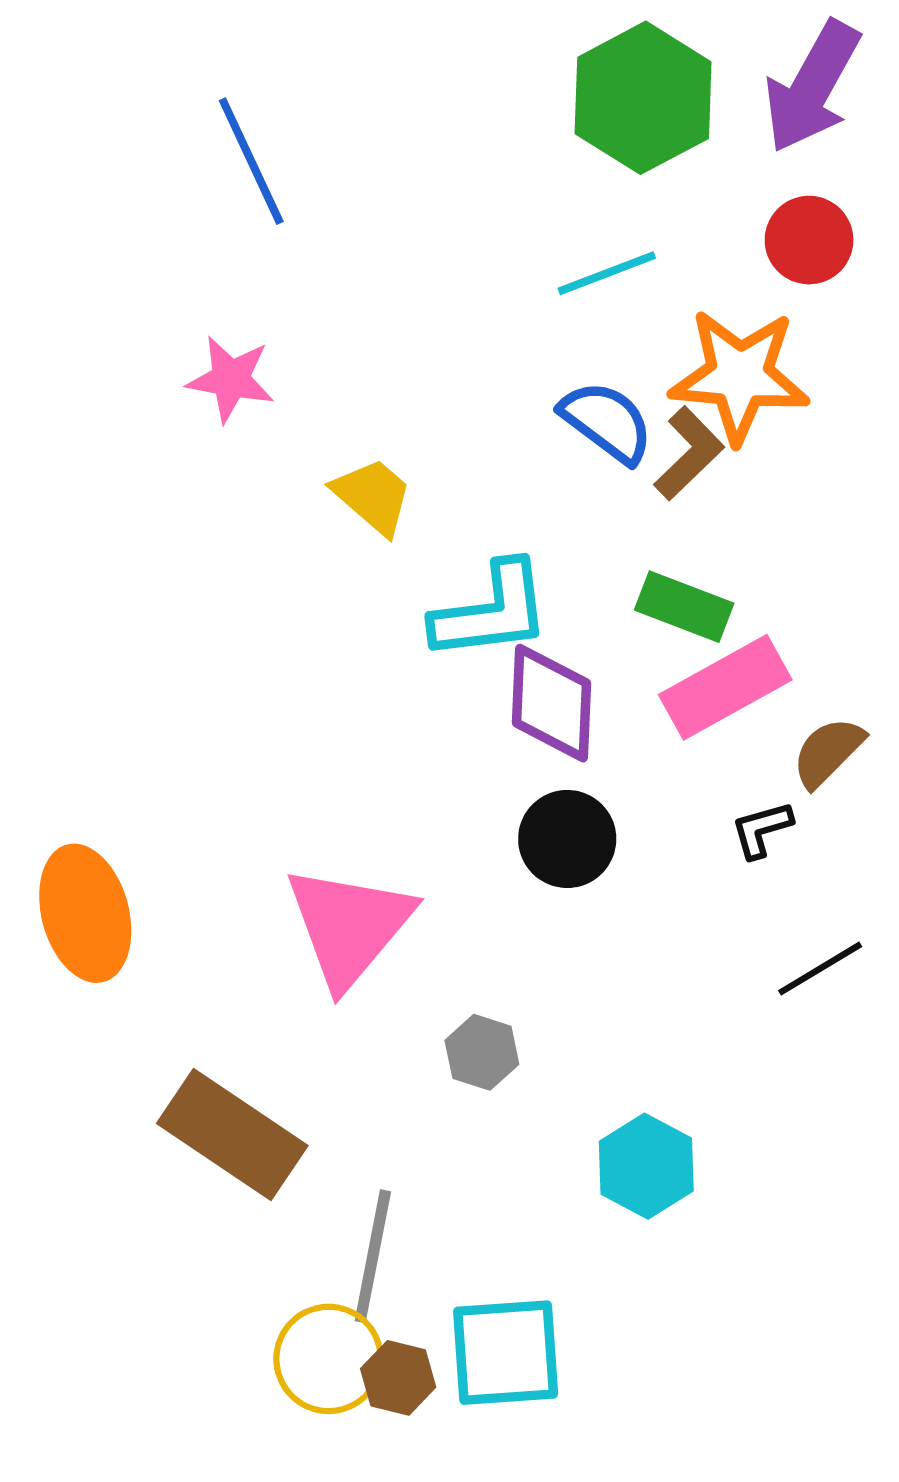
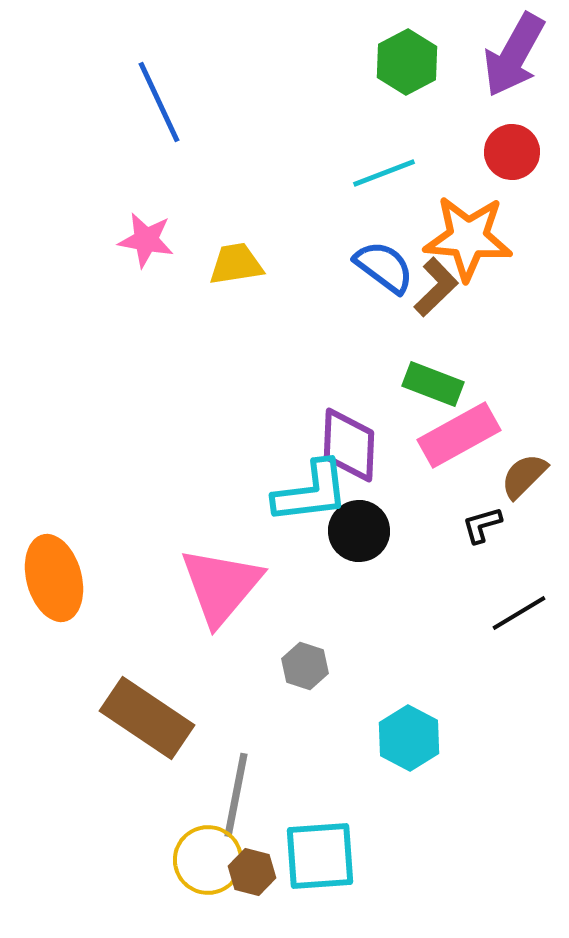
green hexagon: (643, 98) -> (407, 62), size x0.7
yellow trapezoid: (373, 496) -> (236, 264), moved, turned -50
cyan L-shape: (491, 611) -> (311, 492), moved

